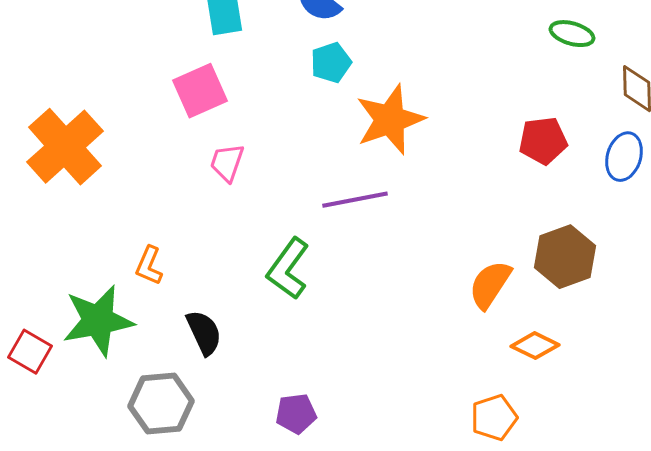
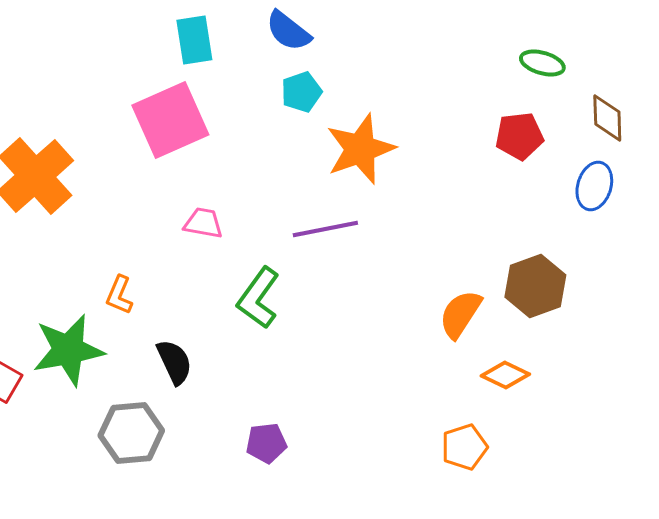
pink square: (200, 91) -> (170, 120), size x1.4
red pentagon: (543, 141) -> (519, 136), moved
pink trapezoid: (227, 163) -> (203, 223), moved, turned 81

